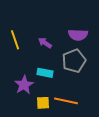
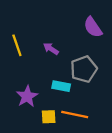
purple semicircle: (78, 35) -> (93, 27), moved, turned 54
cyan rectangle: (45, 73) -> (61, 86), moved

